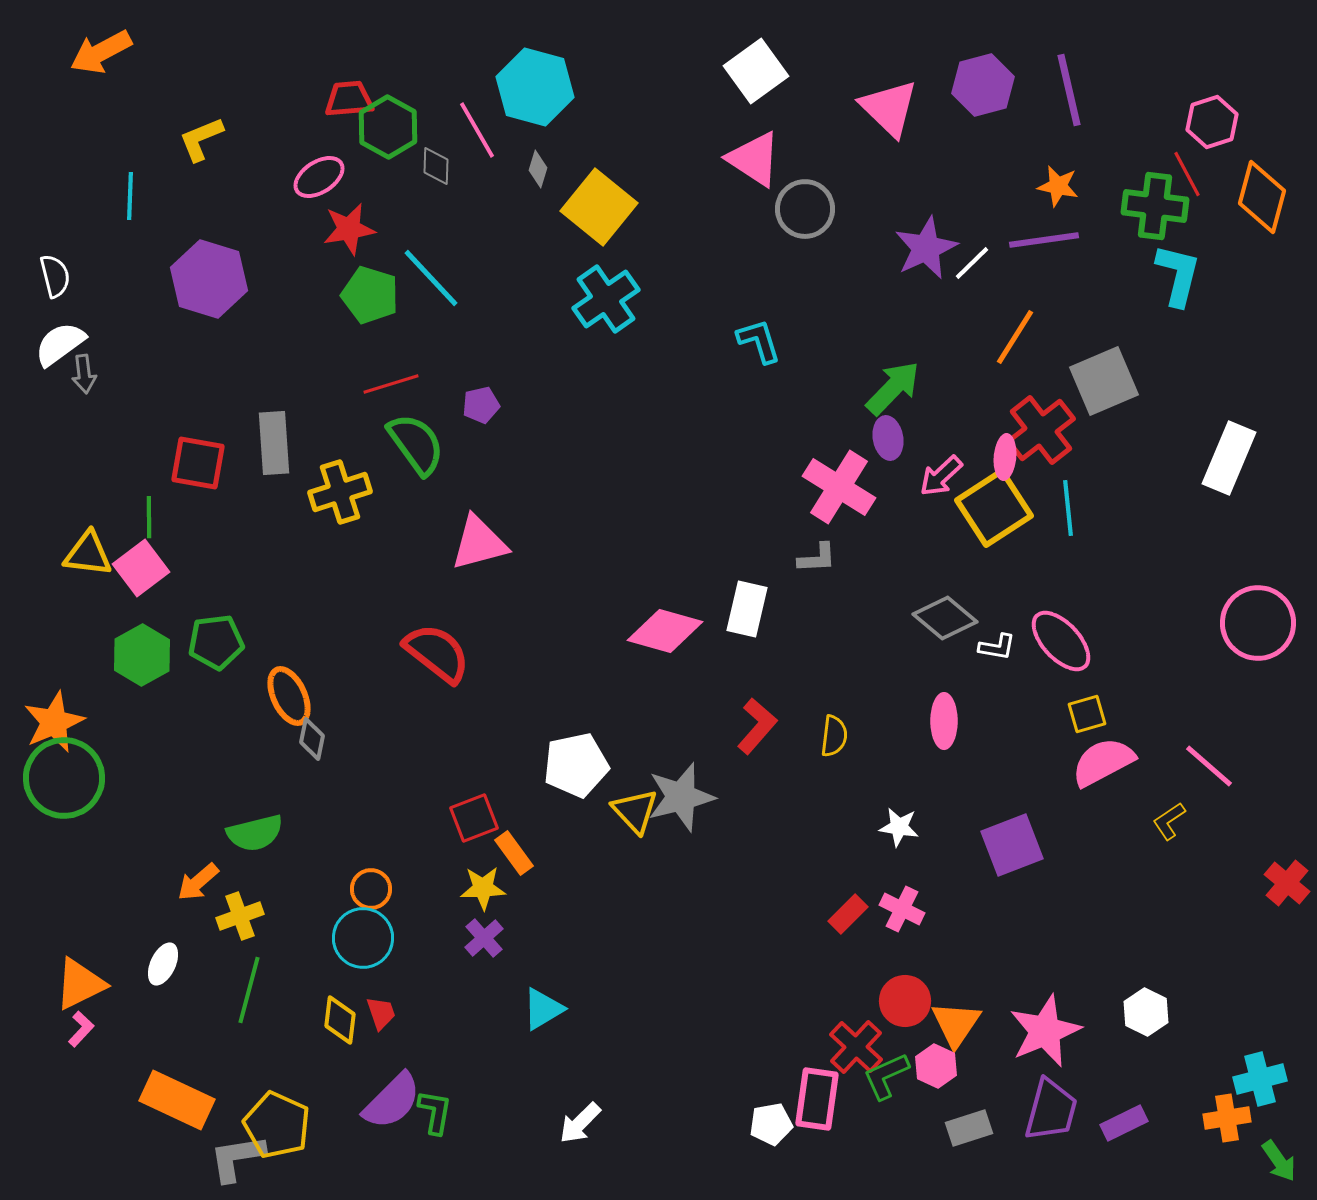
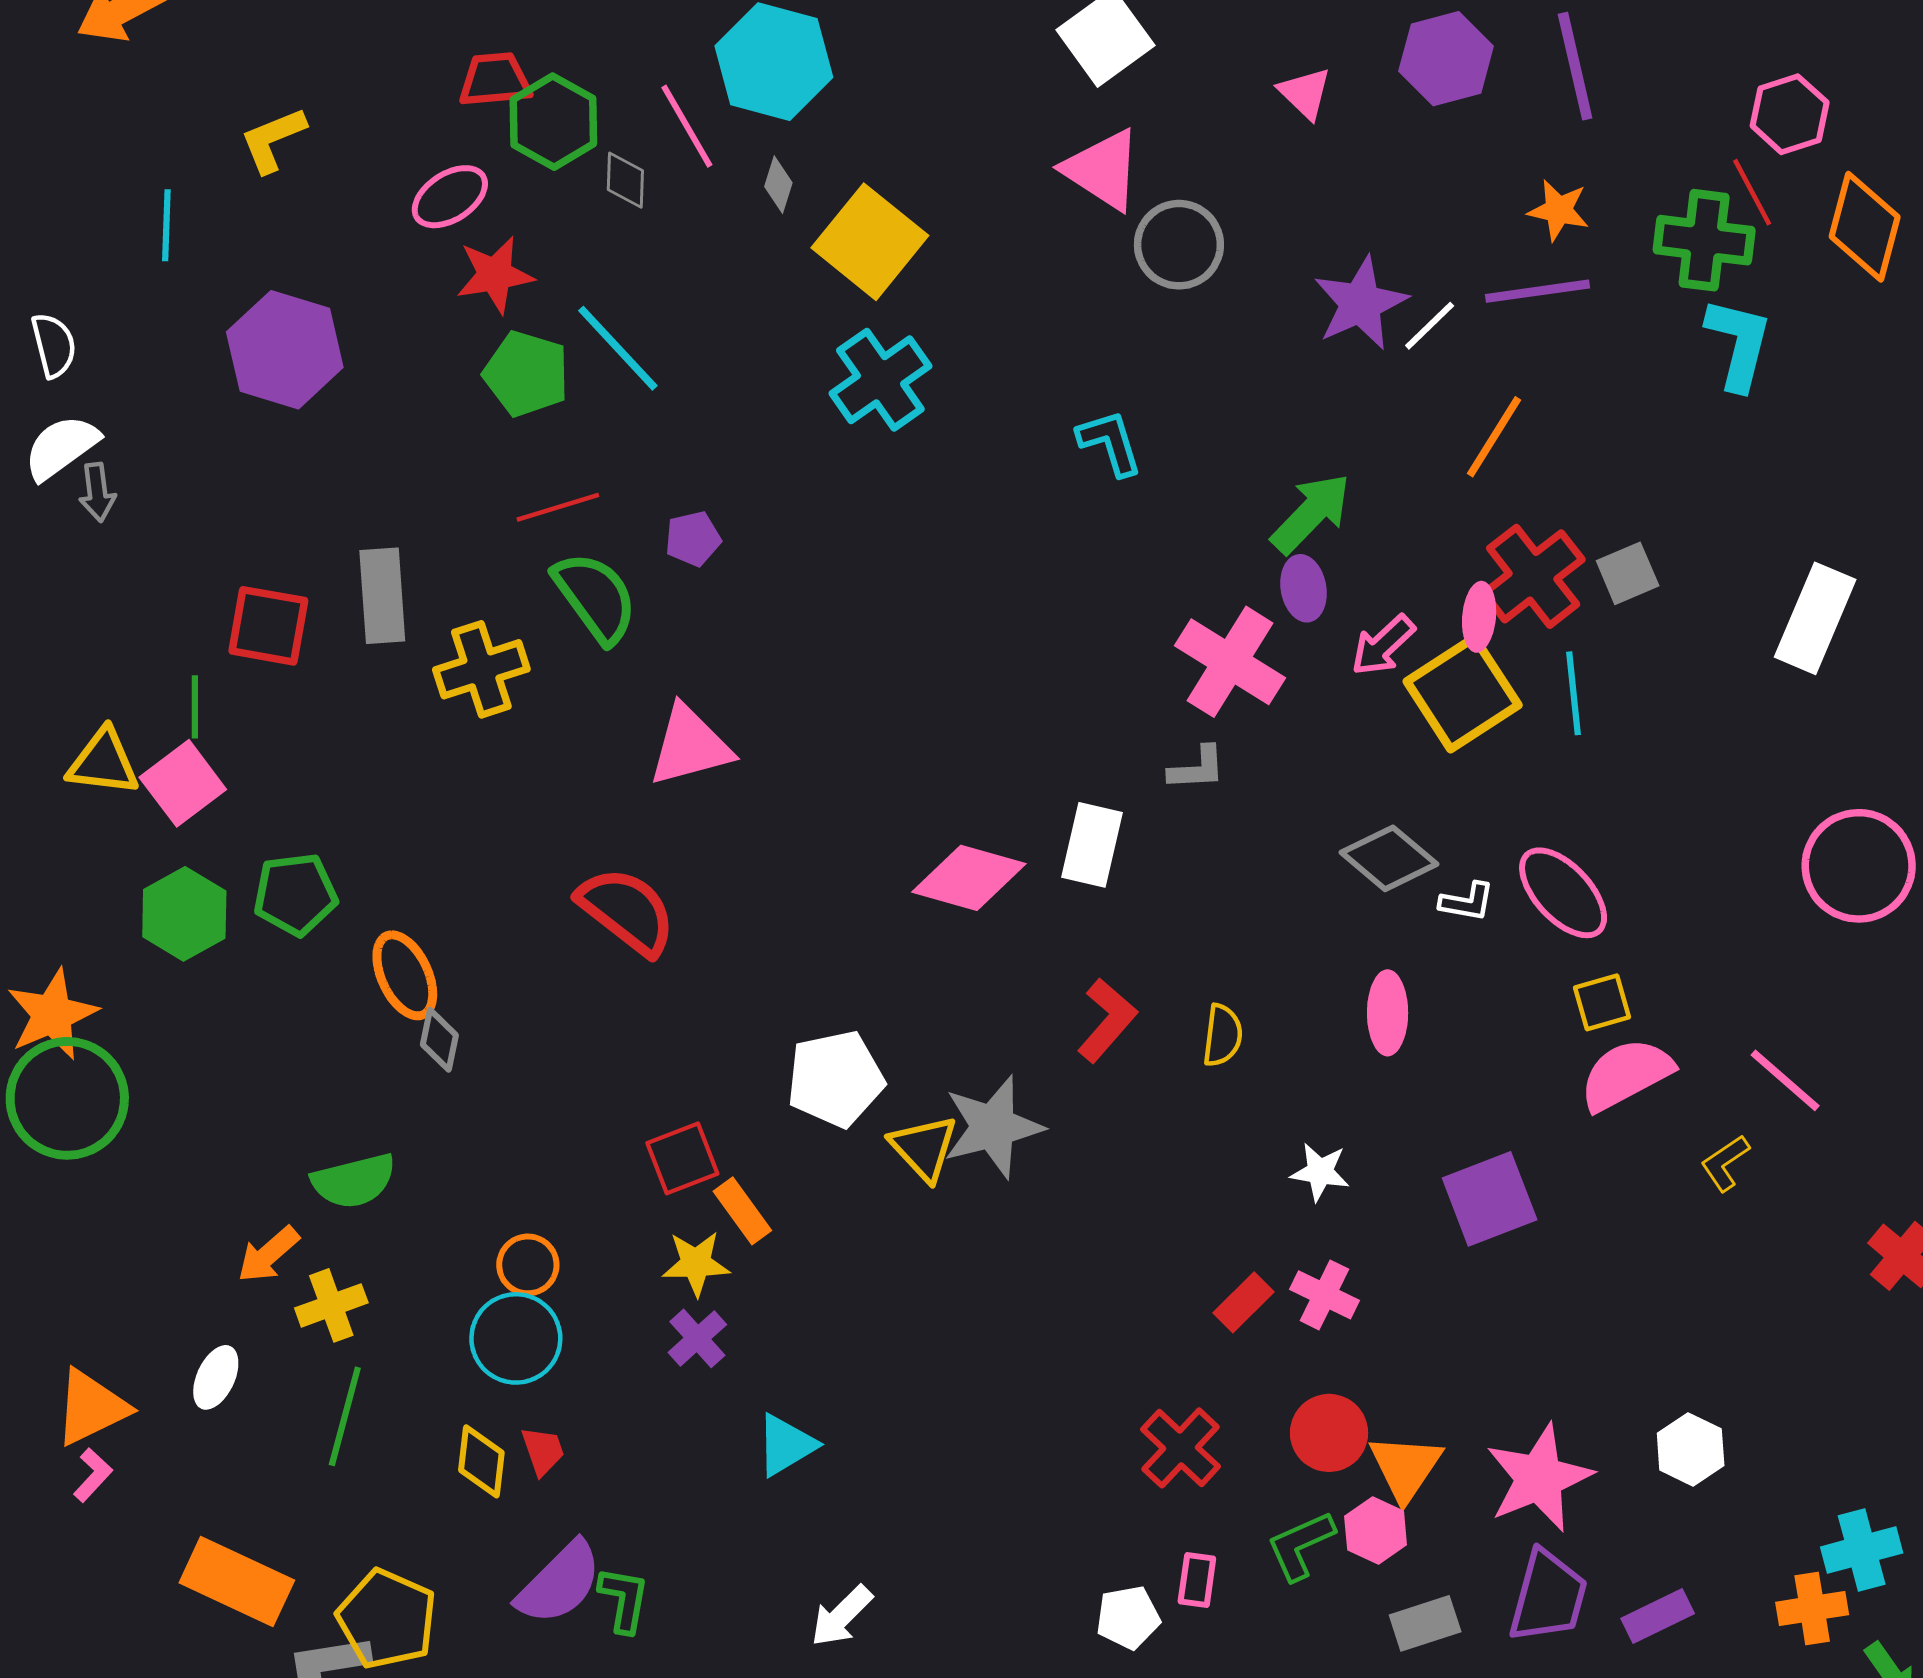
pink triangle: (889, 108) -> (1305, 93), size x0.6
gray square: (1104, 381) -> (1628, 573), moved, size x0.6
red cross: (856, 1047) -> (1180, 1448), moved
pink rectangle: (817, 1099) -> (1197, 1580), size x0.6

